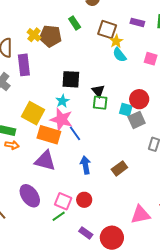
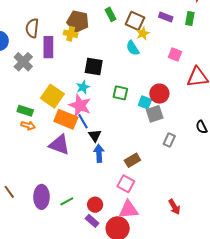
green rectangle: (75, 23) -> (110, 14), moved
yellow cross: (34, 35) -> (71, 34), moved, turned -32
cyan semicircle: (120, 55) -> (133, 48), moved
black triangle: (98, 91) -> (95, 136), moved
blue line: (75, 133) -> (83, 121), moved
purple ellipse: (30, 196) -> (42, 197), moved, turned 30
red circle: (84, 200) -> (95, 205), moved
pink square: (63, 201) -> (126, 184), moved
pink triangle: (140, 215) -> (128, 210), moved

